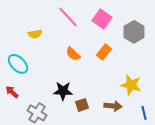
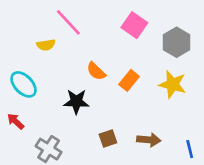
pink line: (68, 17) -> (68, 22), moved
orange rectangle: (104, 52) -> (129, 80), moved
yellow star: (131, 85) -> (173, 84), moved
black star: (63, 91) -> (76, 102), moved

